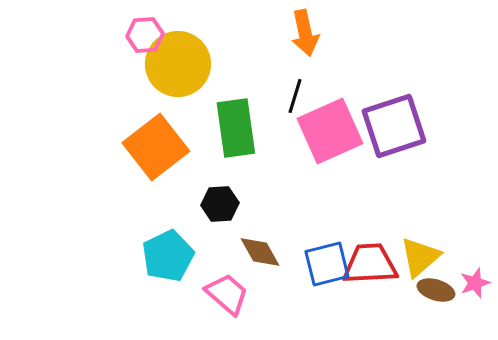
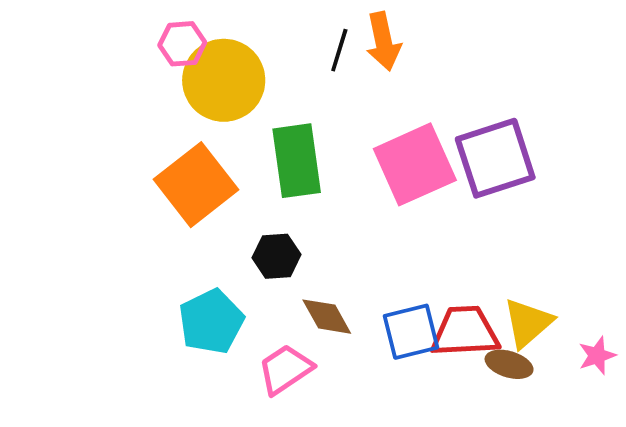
black line: (295, 96) -> (339, 50), moved
brown ellipse: (436, 290) -> (509, 364), moved
pink trapezoid: (227, 294) -> (285, 369), turned -75

